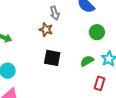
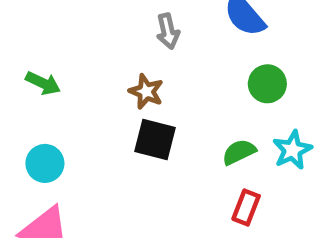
brown star: (46, 30) -> (146, 92), moved
red rectangle: (99, 83) -> (246, 207), moved

